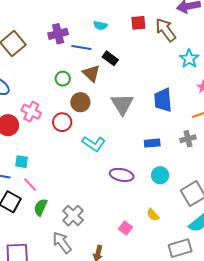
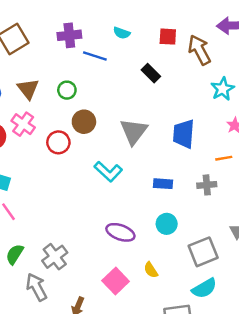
black rectangle: (110, 58) -> (151, 73), moved
brown triangle: (91, 73) -> (28, 89), moved
cyan L-shape: (94, 144) -> (108, 172), moved
purple ellipse: (122, 175) -> (120, 232), moved
green semicircle: (41, 207) -> (15, 254), moved
pink square: (125, 228) -> (116, 281), size x1.5

